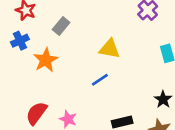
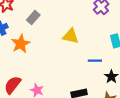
blue line: (100, 80) -> (95, 61), moved, turned 32

